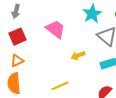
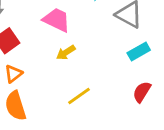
yellow arrow: (78, 56) -> (66, 53), moved

